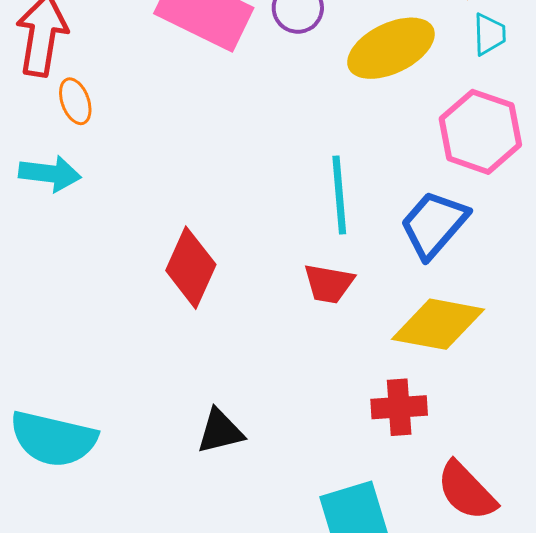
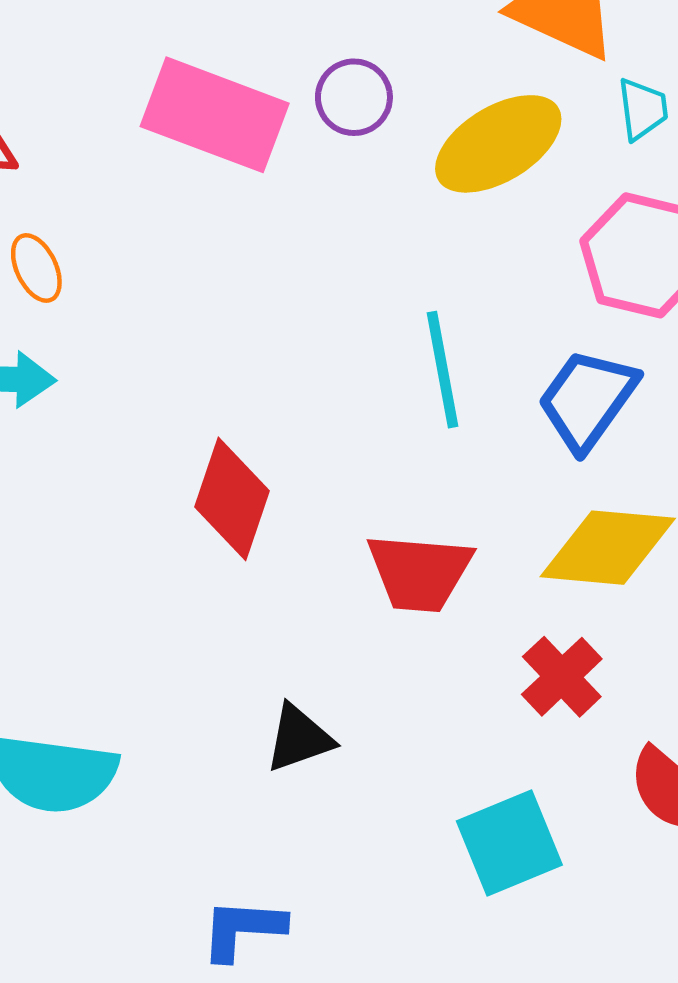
red trapezoid: (329, 284) -> (420, 572), moved, size x1.4
red cross: (399, 407) -> (562, 677), turned -34

